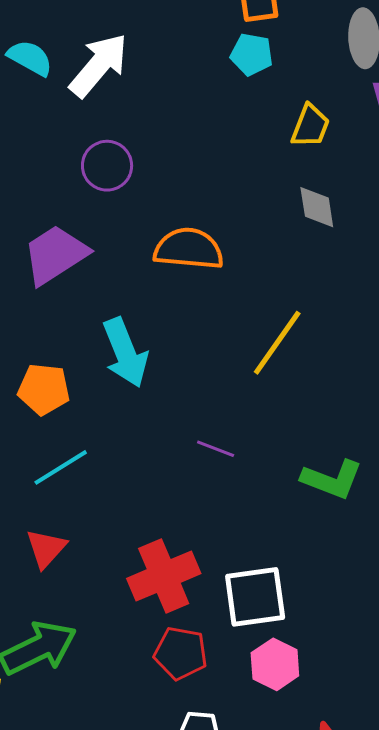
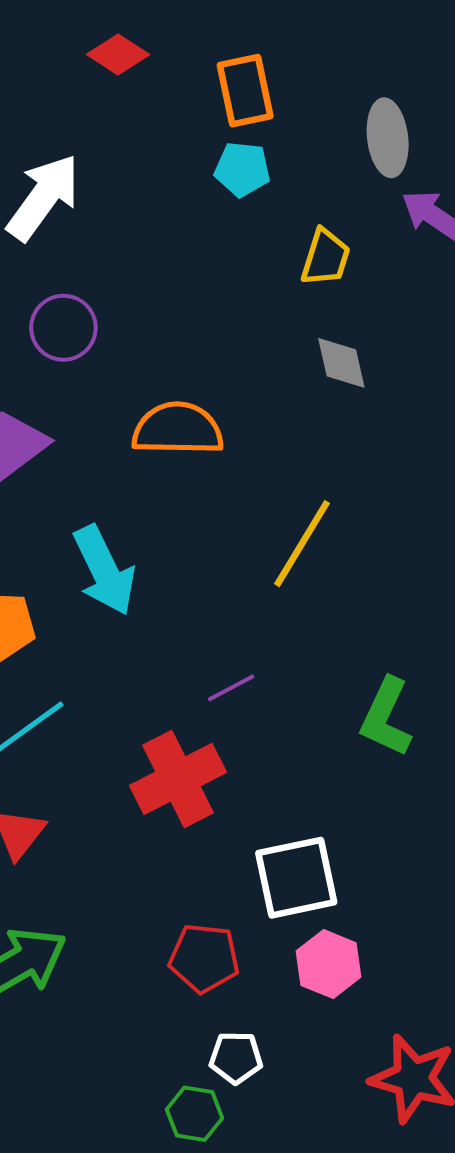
purple line: (216, 449) -> (231, 688), turned -45
green L-shape: (332, 479) -> (386, 717), turned 98
red cross: (164, 576) -> (178, 779), moved

